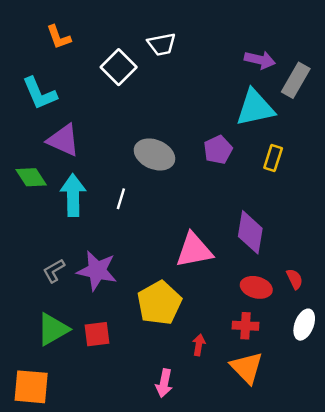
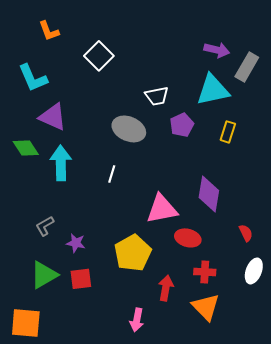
white trapezoid: (162, 44) -> (157, 96), moved
white line: (121, 199) -> (112, 174), moved
purple star: (97, 271) -> (76, 243), moved, size x0.6
red ellipse: (256, 287) -> (188, 238), moved
red arrow: (199, 345) -> (166, 288), size x1.4

